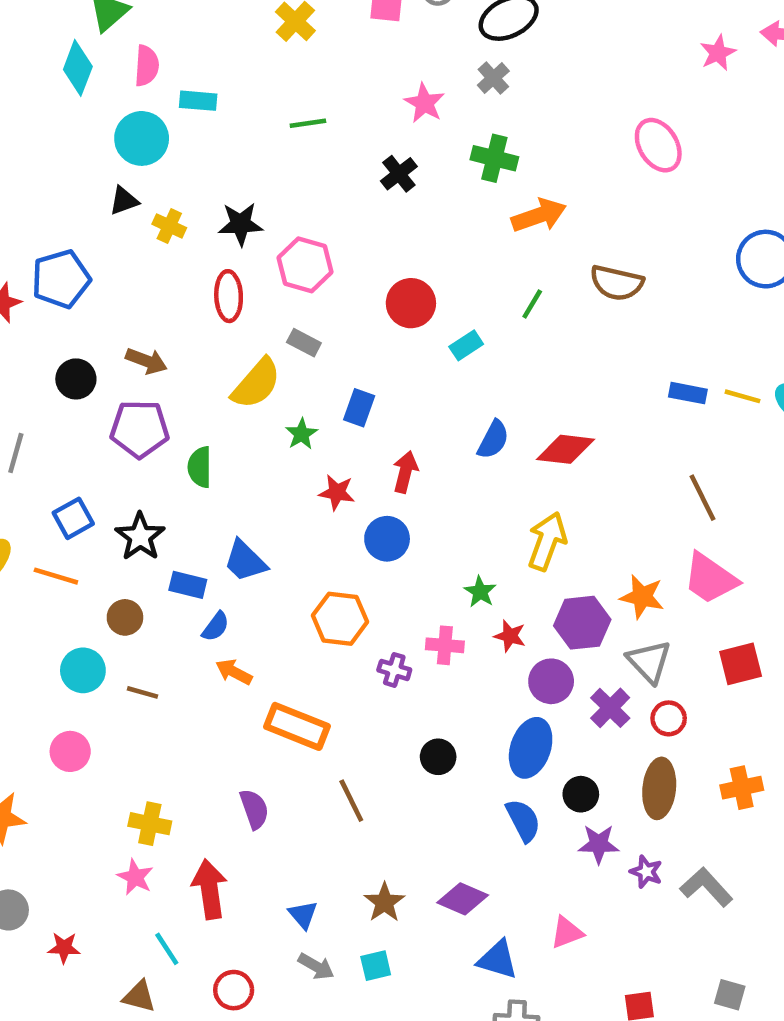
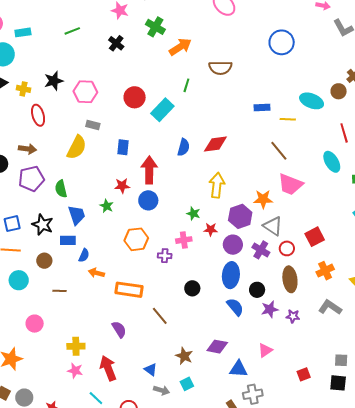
green cross: (494, 158) -> (155, 27), turned 30
red ellipse: (229, 296) -> (38, 115), moved
cyan rectangle: (466, 345) -> (162, 110), size x1.6
yellow line: (743, 396) -> (288, 119), moved
green star: (302, 434) -> (107, 206), moved
red arrow: (405, 472) -> (149, 170), size x1.5
blue square: (73, 518) -> (12, 224), turned 30
blue trapezoid: (245, 561) -> (77, 215), moved, turned -140
red square: (741, 664) -> (315, 237), moved
cyan circle: (83, 670) -> (19, 280), moved
gray L-shape: (706, 887) -> (330, 307), moved

